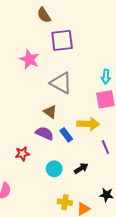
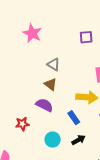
purple square: (62, 40) -> (86, 37), moved, size x0.6
gray triangle: (61, 83) -> (54, 64), moved, size x0.6
blue rectangle: (66, 135) -> (74, 118), moved

